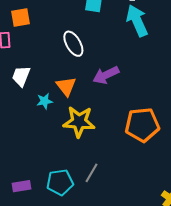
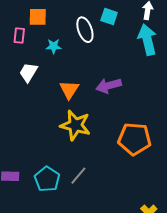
white ellipse: (73, 44) -> (85, 30), moved
cyan star: (45, 101) -> (54, 46), moved
cyan pentagon: (60, 182) -> (47, 179), turned 30

